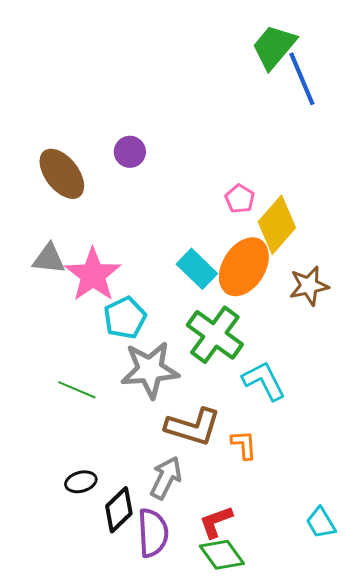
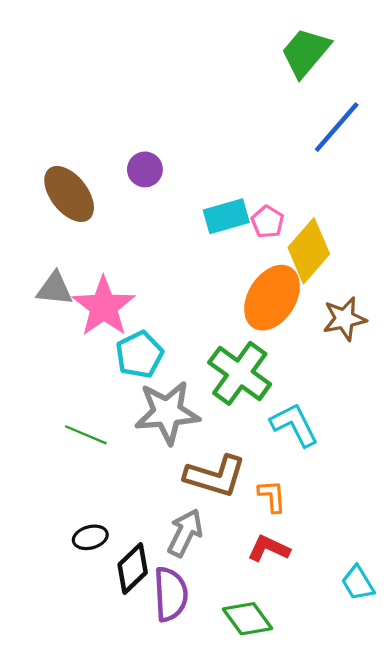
blue line: (302, 79) -> (337, 127), moved, turned 64
cyan rectangle: (197, 269) -> (226, 216), moved, turned -60
red L-shape: (216, 522) -> (269, 548), moved, turned 45

